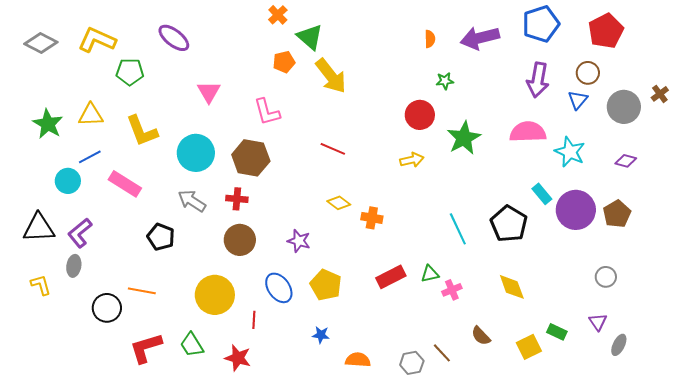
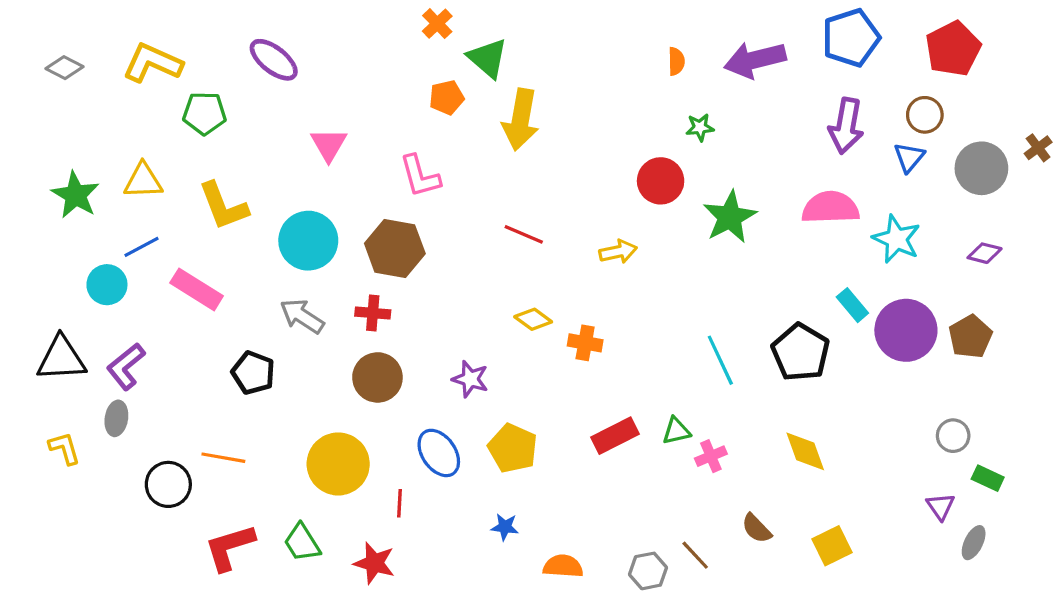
gray diamond: (41, 43) -> (64, 68), size x0.7
yellow arrow: (331, 76) -> (521, 120), turned 48
yellow arrow: (412, 160) -> (618, 252), moved
green rectangle: (557, 332) -> (988, 478), moved

